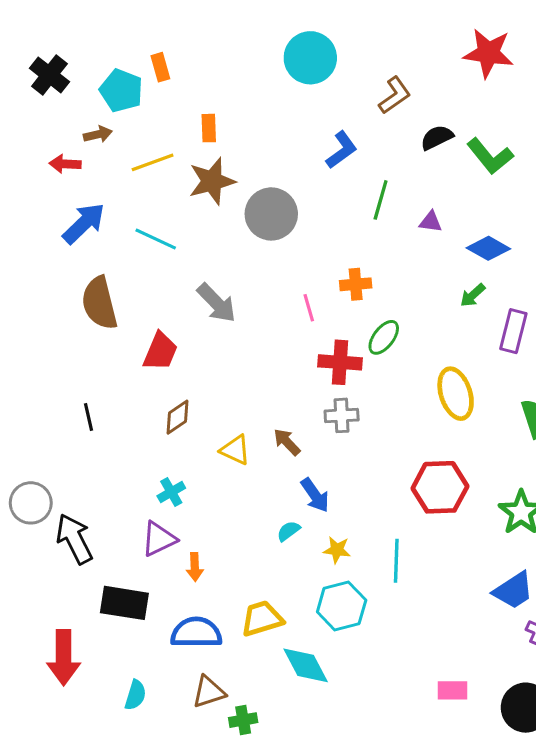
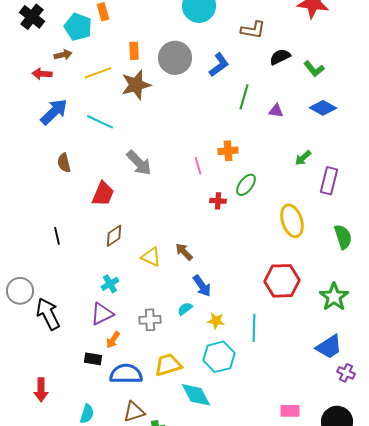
brown L-shape: (395, 95) -> (253, 30), turned 45
green L-shape: (490, 156) -> (314, 69), size x0.7
gray circle: (271, 214) -> (175, 58), moved
blue diamond: (488, 248) -> (323, 108), moved
brown semicircle: (99, 303) -> (64, 163), size x0.6
red cross: (340, 362) -> (218, 201), size x0.6
gray cross: (342, 415) -> (150, 320), moved
orange arrow: (195, 567) -> (113, 340), moved, turned 36
black rectangle: (124, 603) -> (93, 359), moved, size x0.6
red arrow: (64, 658) -> (41, 390), size x0.7

